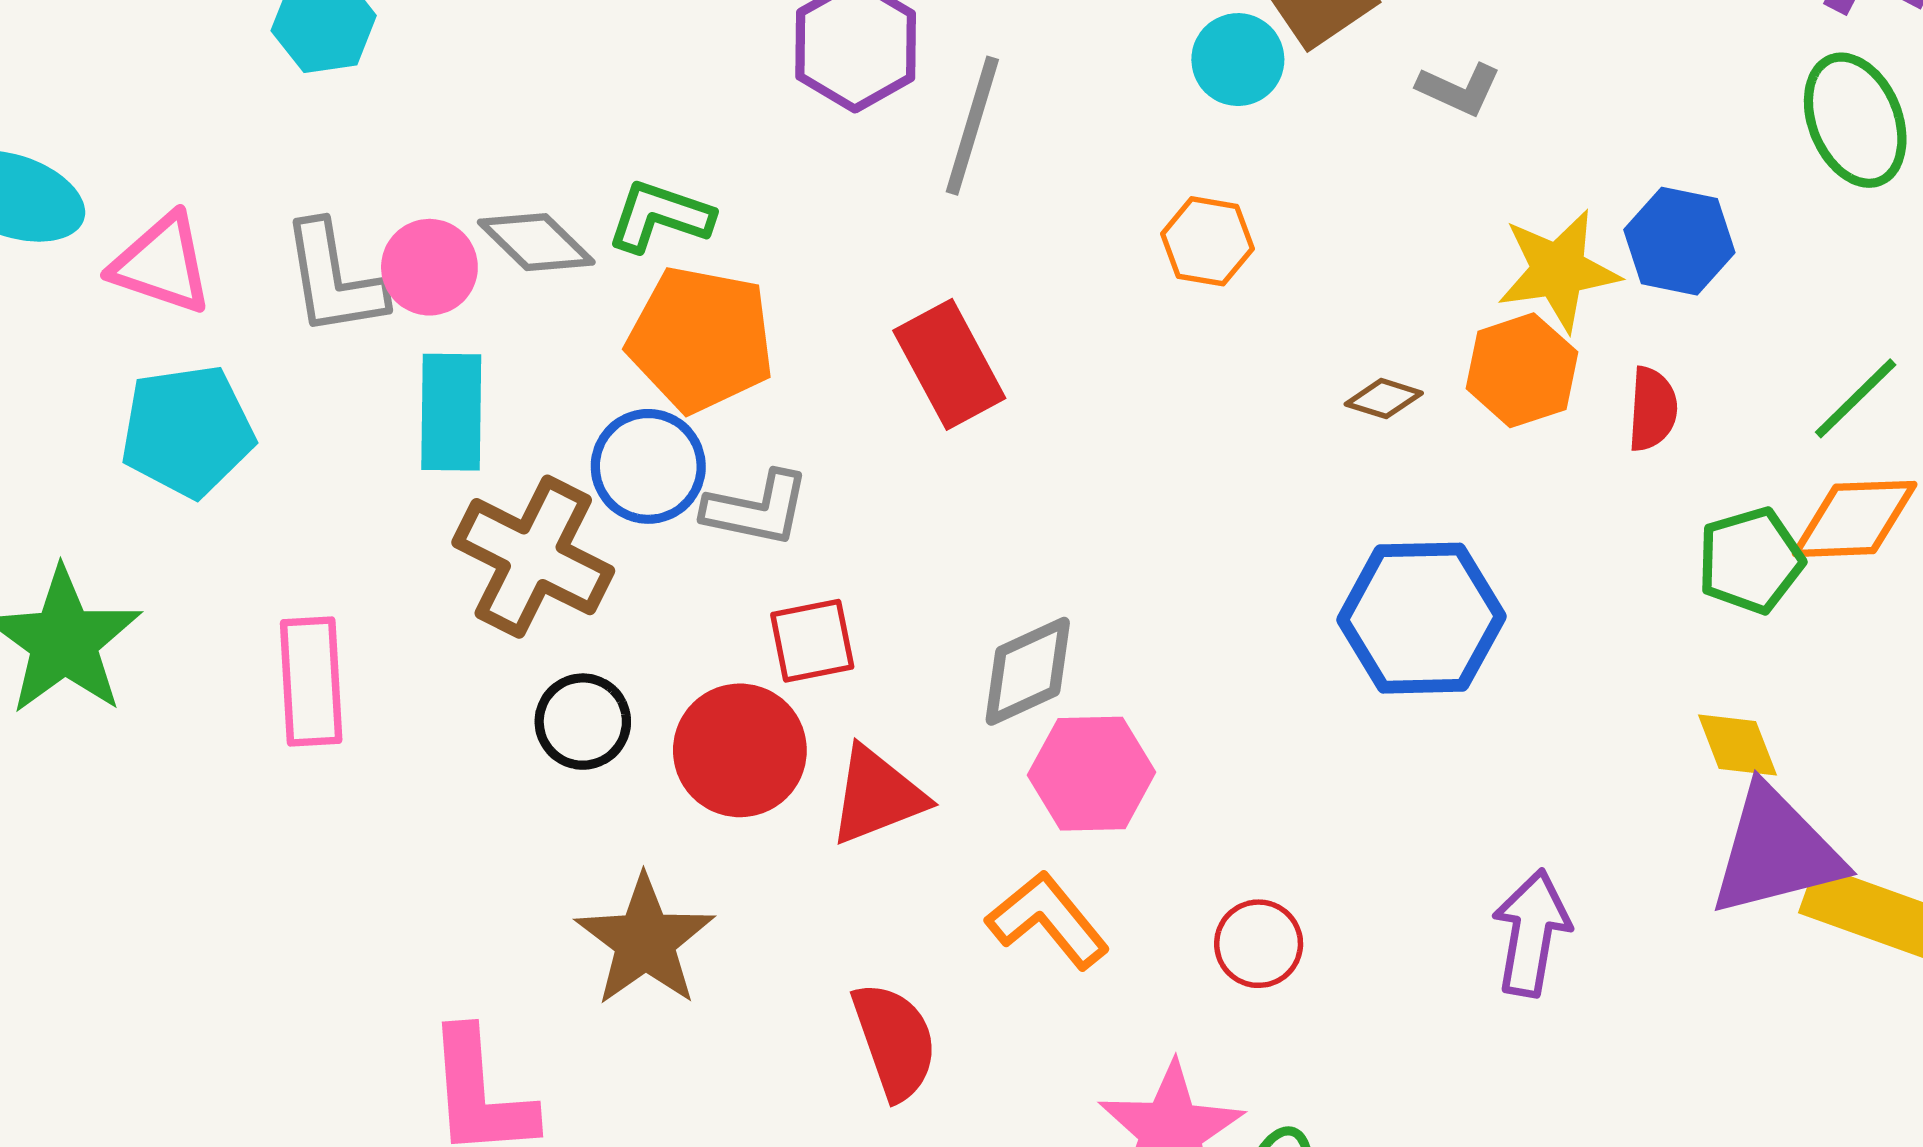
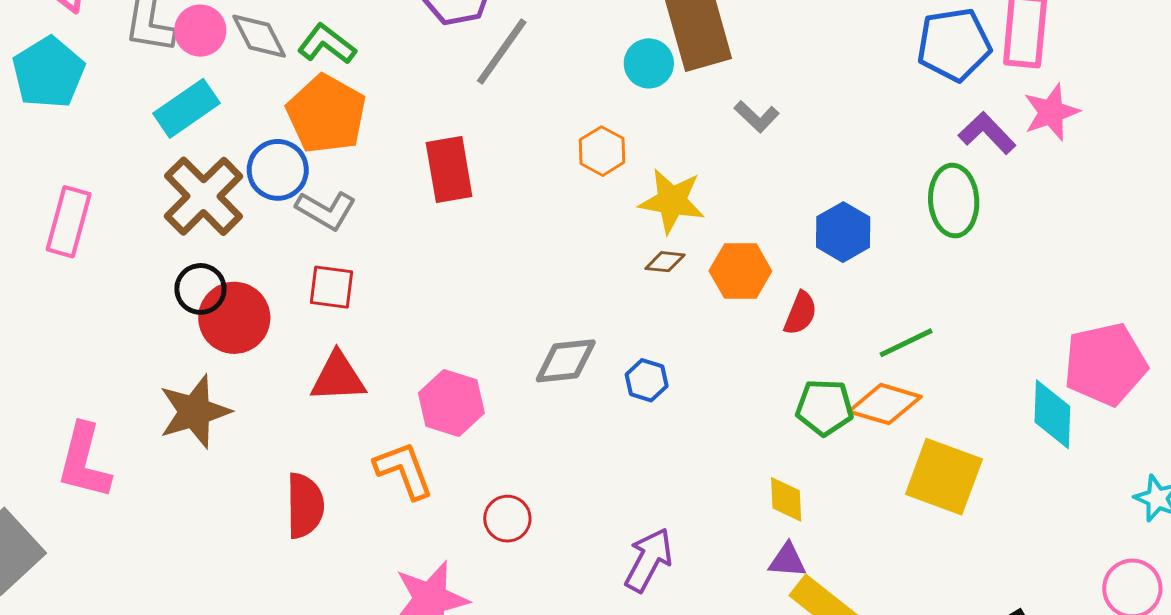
yellow star: (1558, 270) -> (672, 201), moved
brown diamond: (1384, 399) -> (665, 262), turned -30
cyan rectangle: (451, 412) -> (186, 108), turned 36
cyan pentagon: (187, 431) -> (48, 73), turned 30
blue hexagon: (1421, 618) -> (647, 380), size x0.5
gray diamond: (1028, 671) -> (566, 361), moved
red circle: (740, 750) -> (234, 318), moved
purple triangle: (1776, 852) -> (787, 560), size x0.5

